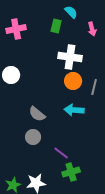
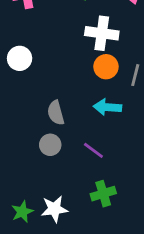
gray semicircle: (37, 114) -> (56, 113), turned 36
purple line: (61, 153) -> (93, 150), moved

